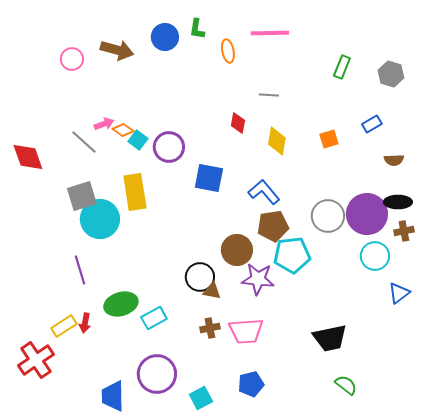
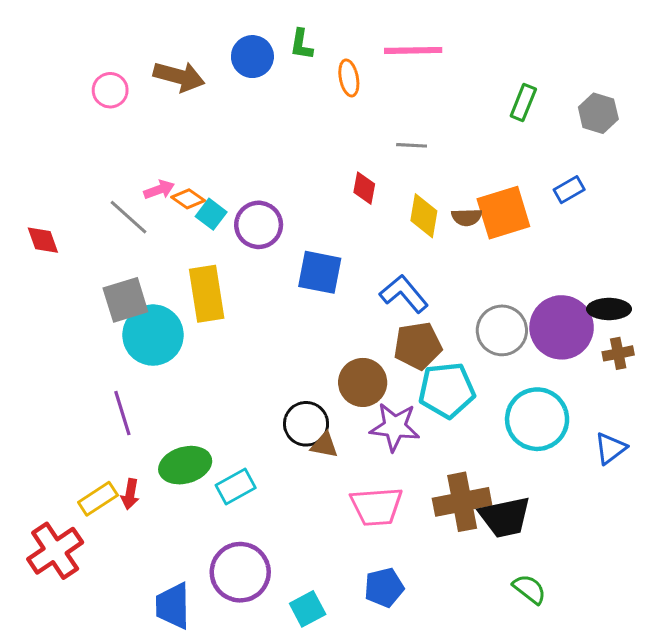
orange square: (329, 139) -> (503, 213), size x1.8
red diamond: (28, 157) -> (43, 240), size x0.7
brown semicircle: (394, 160) -> (467, 217), moved
cyan circle: (375, 256) -> (537, 419), moved, size x1.4
brown cross: (210, 328) -> (462, 502), moved, size x1.8

